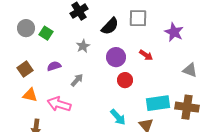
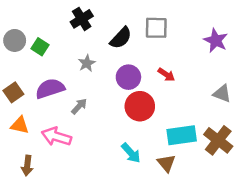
purple star: (174, 32) -> (216, 40), moved
purple semicircle: (54, 66) -> (50, 89), size x1.6
red circle: (125, 80) -> (140, 106), size x1.5
brown cross: (187, 107) -> (218, 140), turned 30

